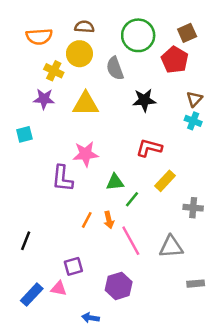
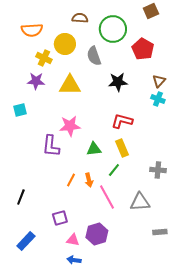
brown semicircle: (84, 27) -> (80, 18), moved
brown square: (187, 33) -> (151, 11), moved
yellow rectangle: (165, 181) -> (122, 148), moved, turned -66
green line: (132, 199) -> (114, 170), moved
pink triangle: (59, 288) -> (73, 240), moved

